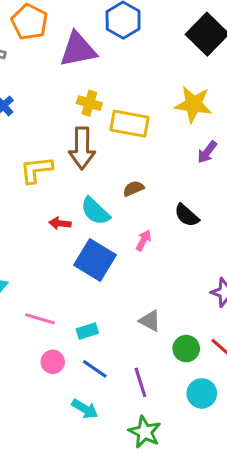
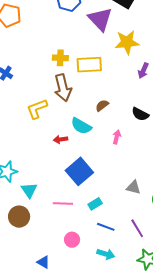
purple triangle: (78, 50) -> (100, 19), moved, turned -48
blue square: (95, 260) -> (79, 171), moved, turned 32
pink circle: (53, 362) -> (72, 240), moved

